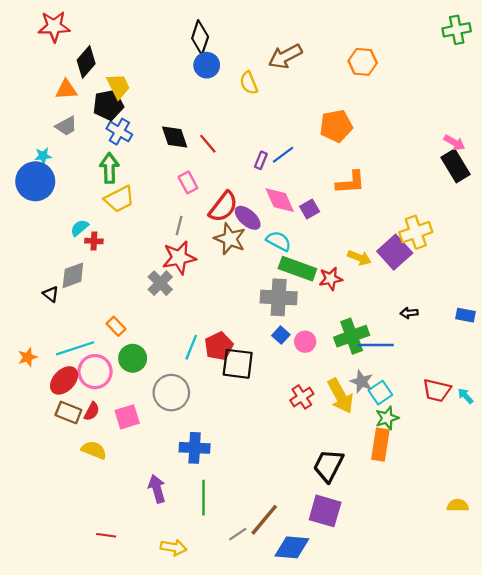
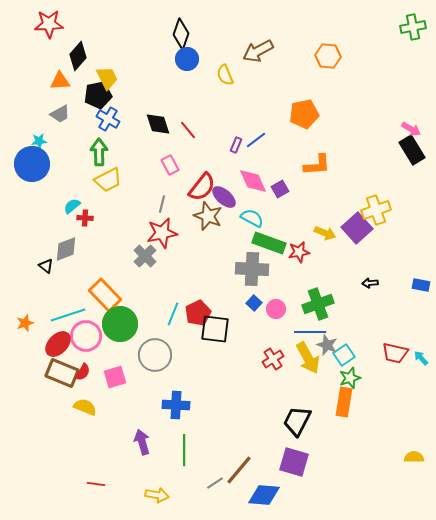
orange rectangle: (116, 326) -> (105, 295), size x1.8
blue line: (376, 345) -> (310, 332), moved
green circle: (133, 358) -> (120, 324), size x1.4
brown rectangle: (68, 412) -> (62, 373), size x1.4

